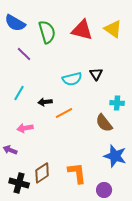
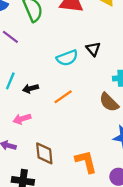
black arrow: (45, 102) -> (30, 88), moved
brown diamond: (42, 173) -> (44, 153), moved, turned -55

